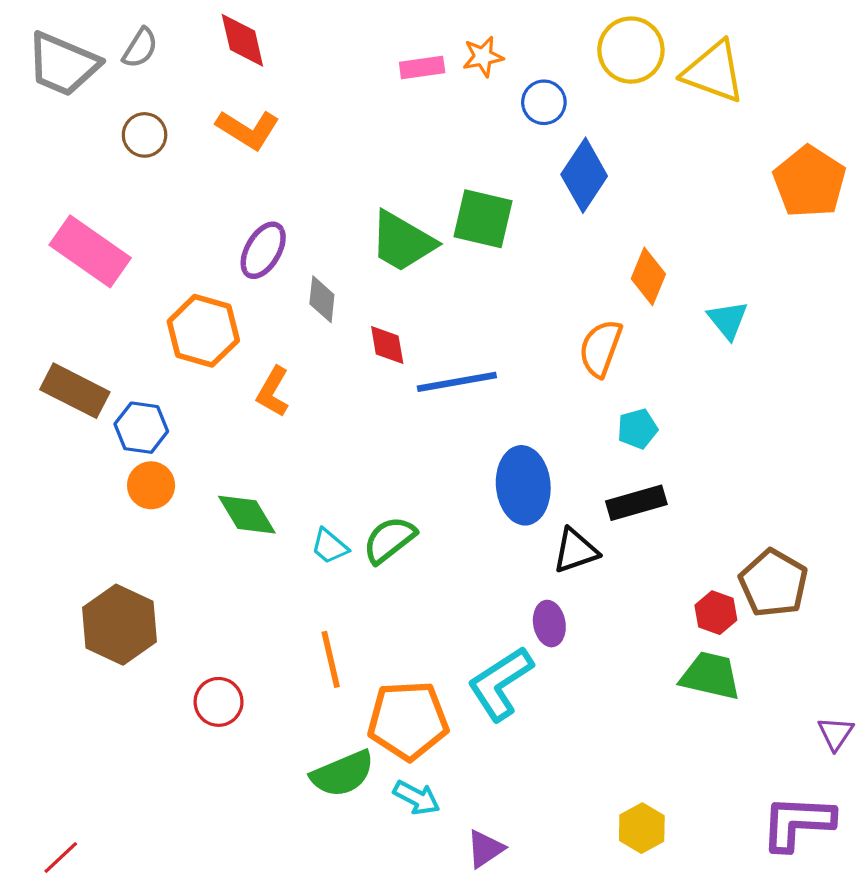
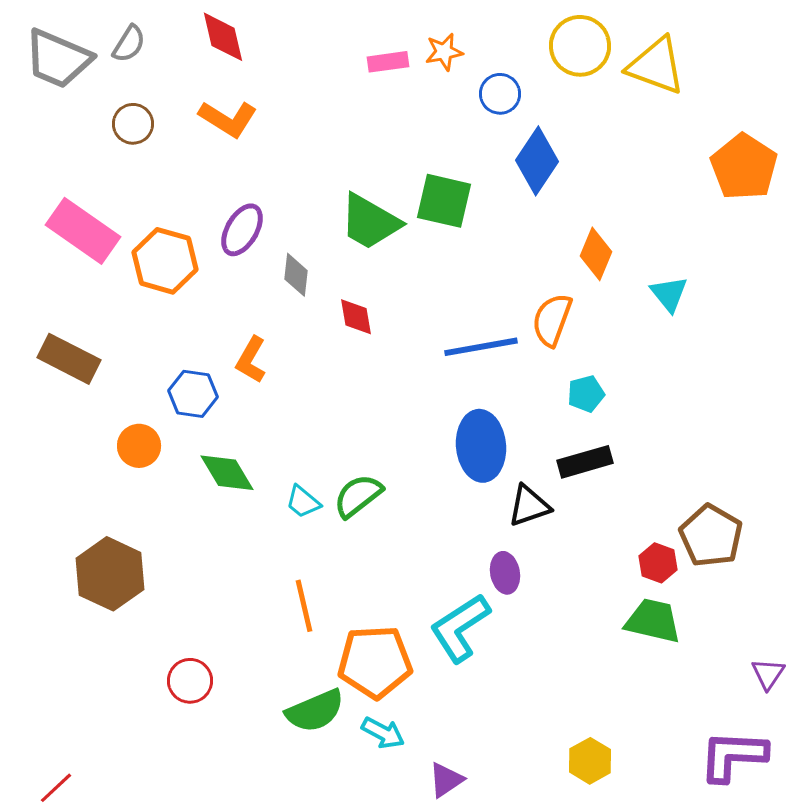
orange hexagon: (203, 331) -> (165, 261), moved
blue line: (457, 382) -> (481, 347), moved
blue hexagon: (141, 428) -> (193, 394), moved
red circle: (219, 702) -> (190, 681), moved

